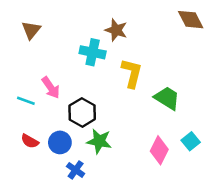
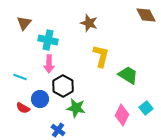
cyan cross: (93, 52) -> (48, 40), moved
pink arrow: (51, 88) -> (49, 64), moved, turned 36
blue circle: (60, 142) -> (40, 99), moved

